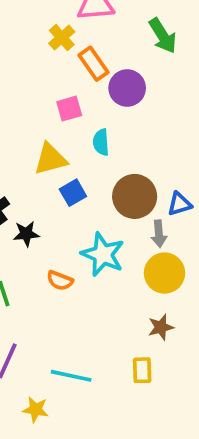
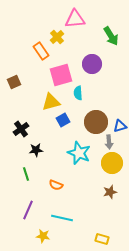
orange rectangle: (94, 64) -> (41, 51), moved
pink square: (69, 109) -> (61, 75), size x1.6
black star: (26, 234) -> (36, 150), moved
orange semicircle: (60, 281) -> (56, 185), moved
yellow rectangle: (142, 370) -> (102, 239), moved, turned -72

